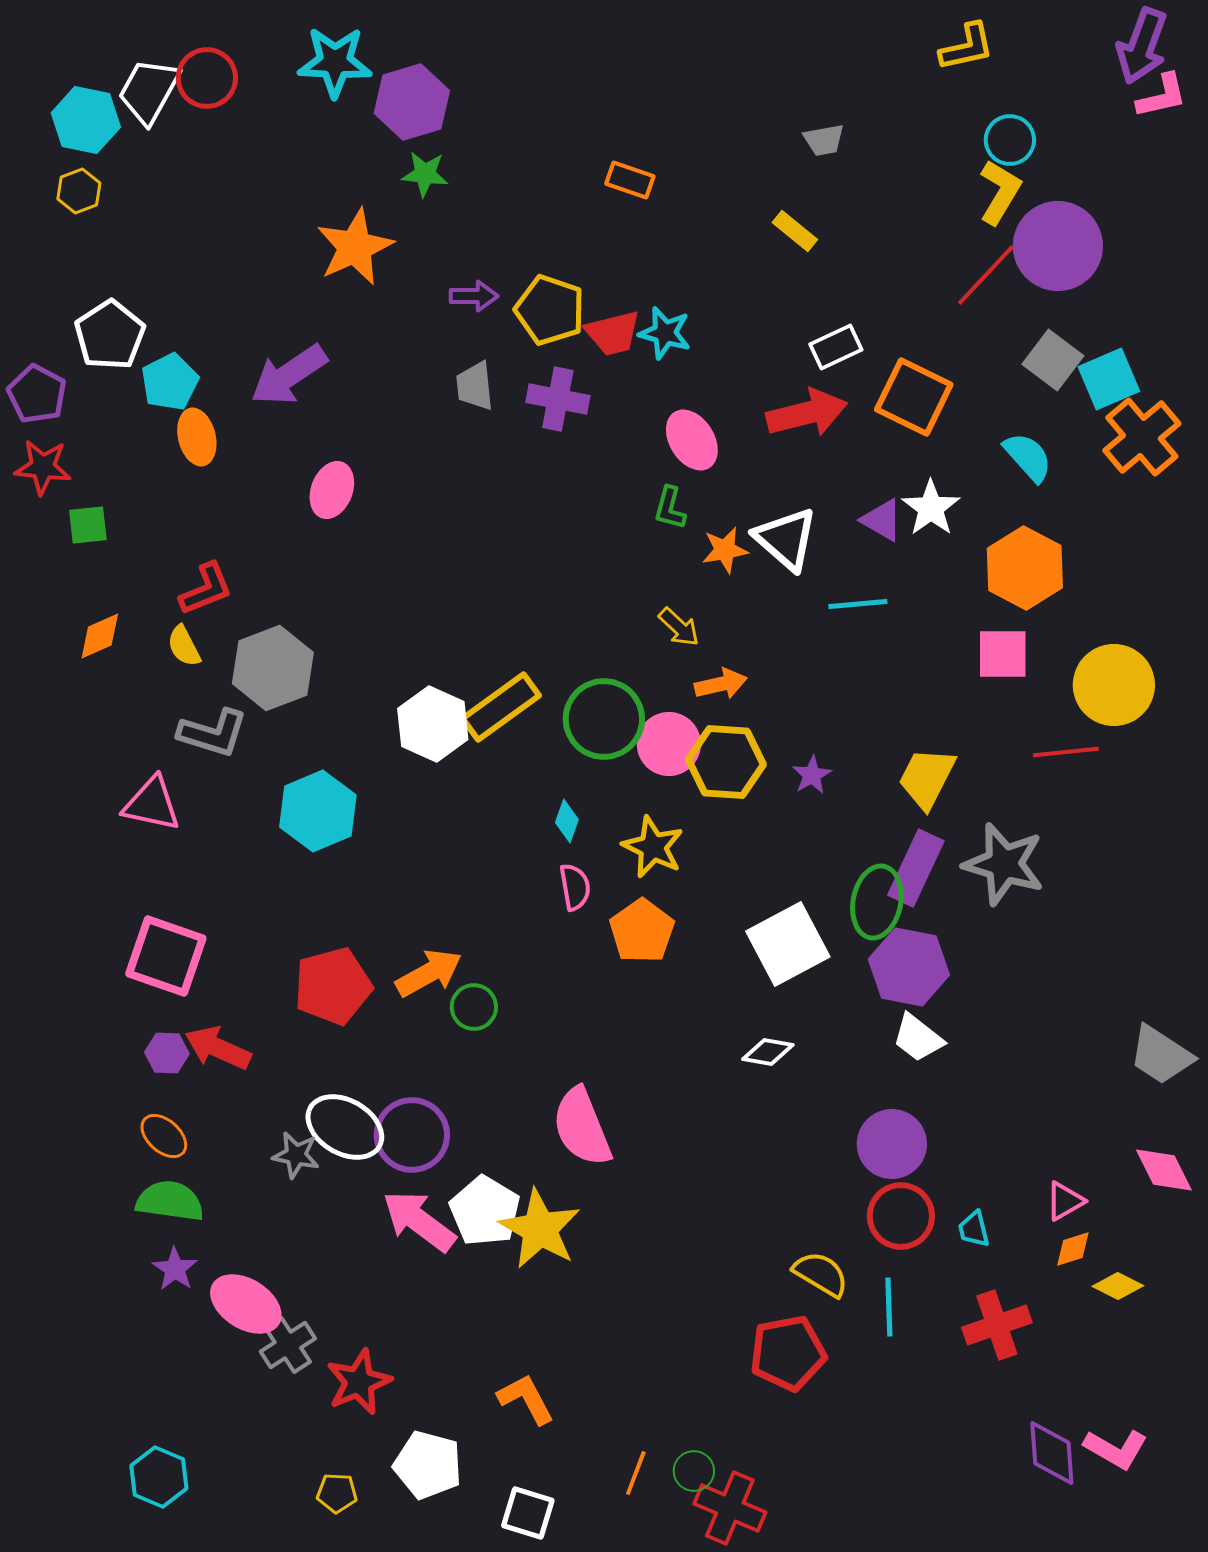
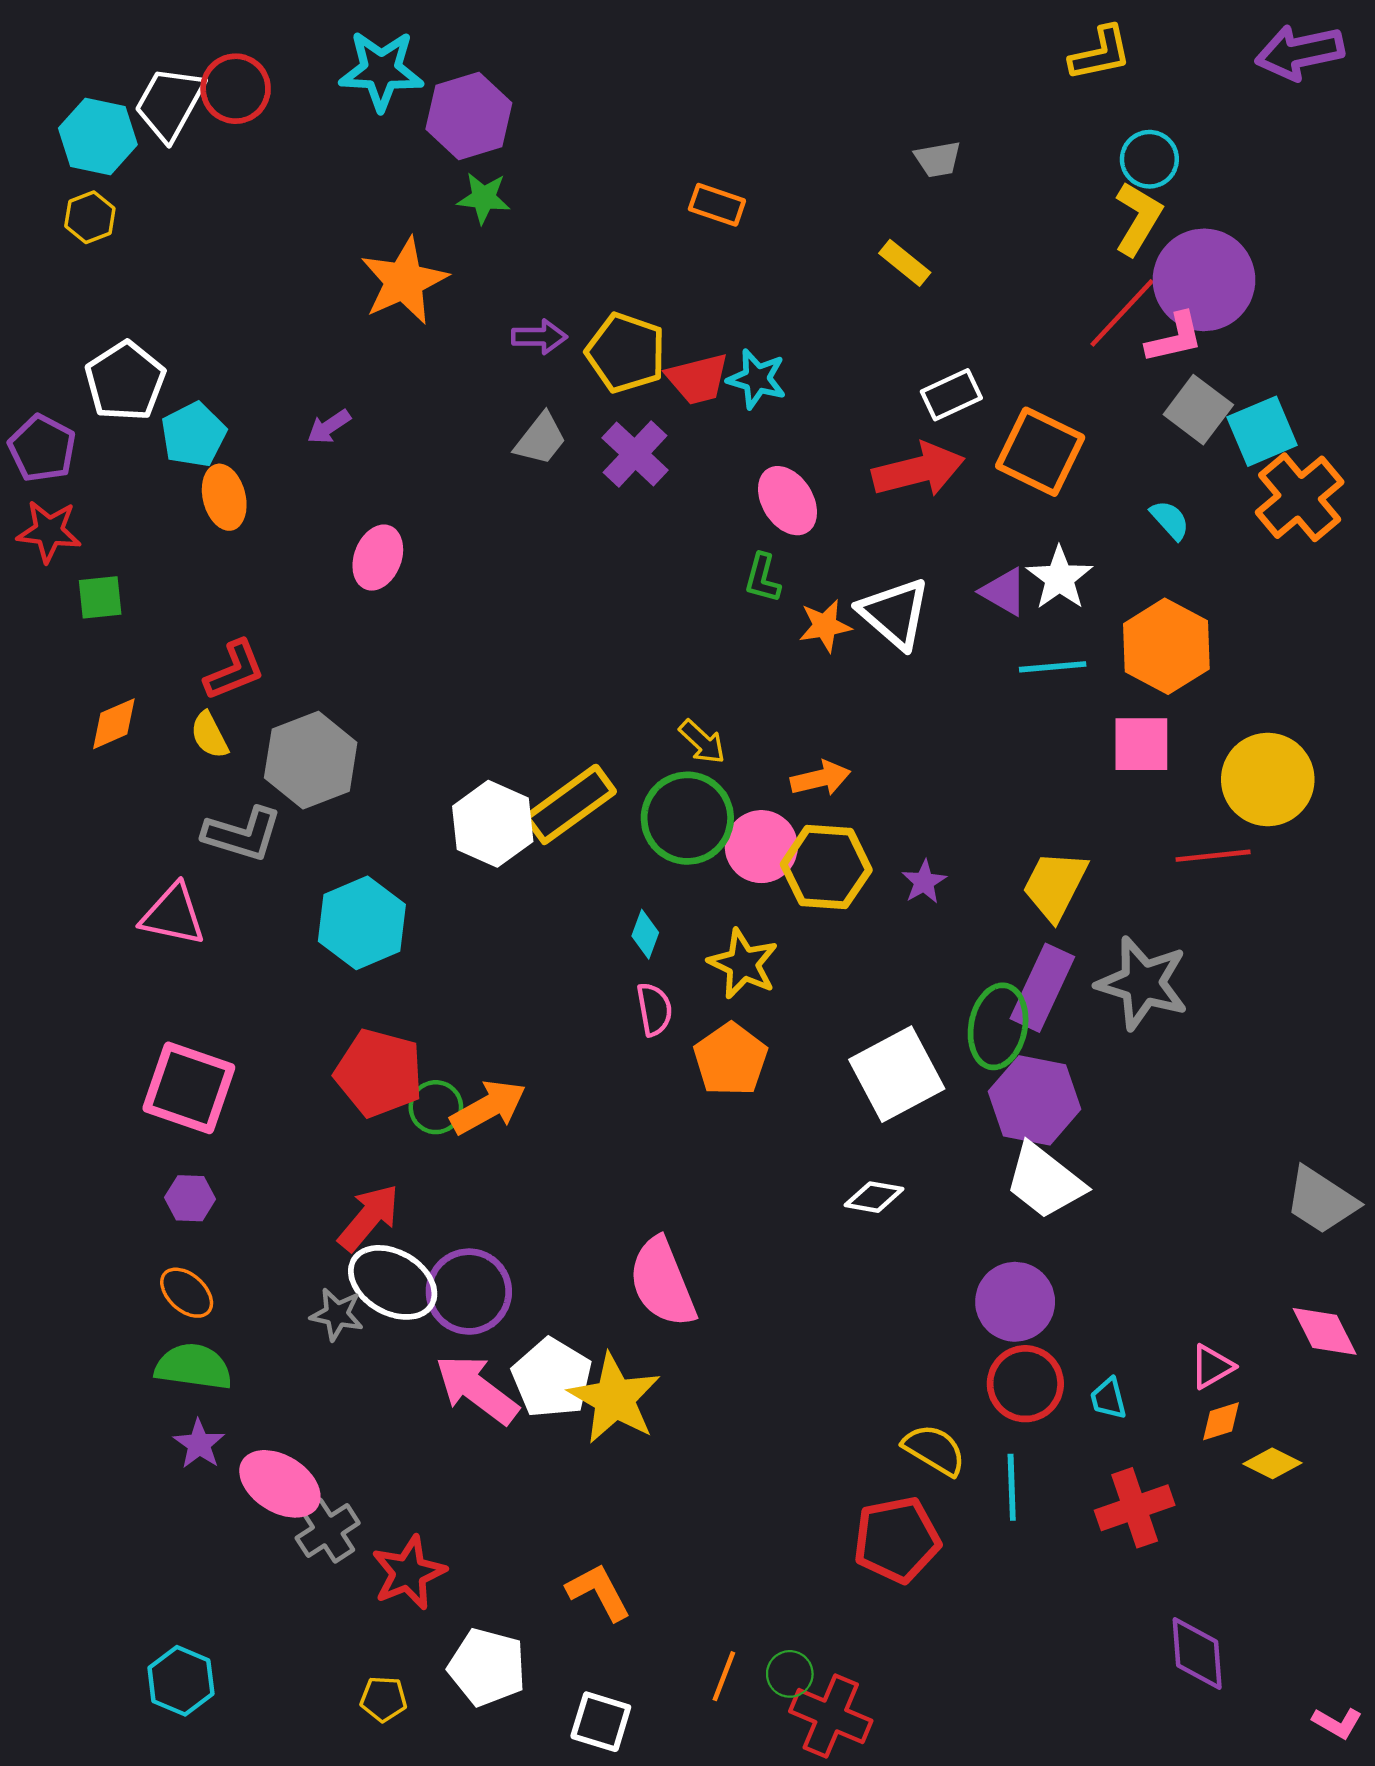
purple arrow: (1142, 46) -> (1300, 52), turned 58
pink L-shape: (1162, 96) -> (1174, 338), moved
purple arrow: (289, 375) -> (329, 427), size x0.5
gray trapezoid: (475, 386) -> (541, 439), turned -136
purple cross: (558, 399) -> (635, 454), turned 32
cyan semicircle: (1028, 457) -> (1170, 520), size x0.7
cyan line: (858, 604) -> (1053, 667), moved
yellow arrow: (679, 627) -> (702, 742), moved
red pentagon: (333, 986) -> (379, 1073), moved, turned 30
green circle: (474, 1007) -> (436, 1107), moved
white trapezoid: (918, 1038) -> (1045, 1181), size x1.4
red arrow: (218, 1048) -> (369, 1218), moved, turned 106
pink L-shape: (1116, 1449) -> (1337, 1723), moved, size x0.7

